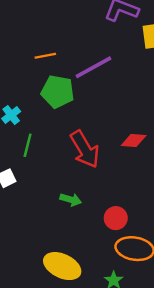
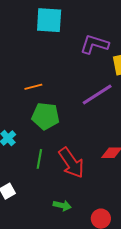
purple line: (93, 67) -> (97, 94), moved
green line: (28, 145) -> (39, 159), moved

